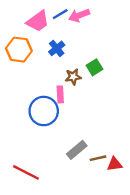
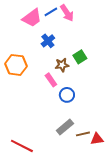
pink arrow: (79, 15) -> (67, 13), turned -102
orange hexagon: (19, 50) -> (16, 65), moved
pink rectangle: (60, 94) -> (51, 80), turned -32
blue circle: (44, 111) -> (67, 95), moved, size x0.6

